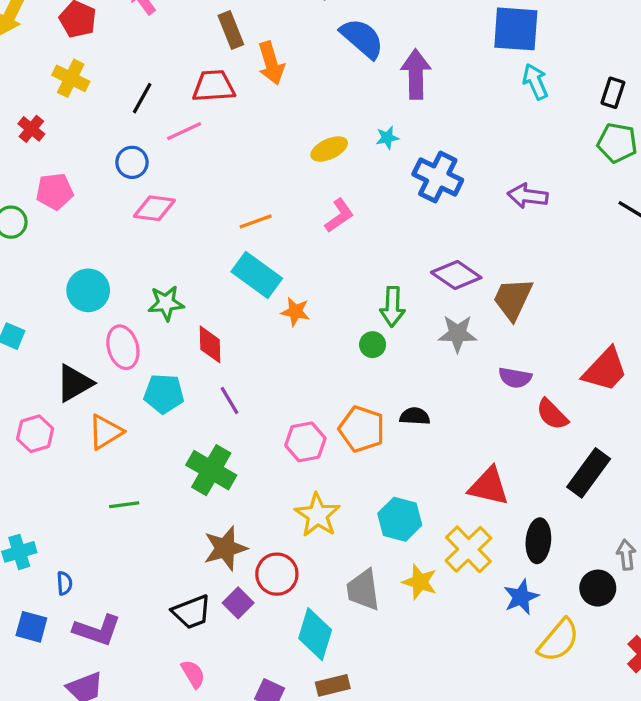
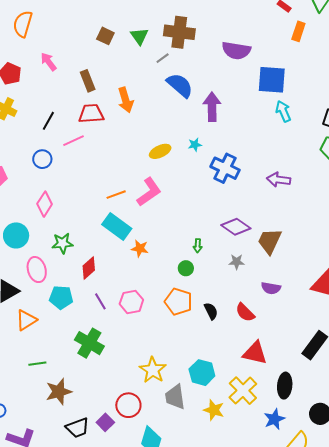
brown rectangle: (231, 30) -> (88, 81), moved
pink diamond: (154, 208) -> (45, 204), moved, turned -65
pink L-shape: (339, 216) -> (149, 192), moved, size x1.4
green arrow: (392, 307) -> (198, 246), size x0.6
gray star: (457, 334) -> (237, 262), size x0.7
red diamond: (210, 344) -> (89, 268), turned 50
red semicircle: (552, 414) -> (245, 312), moved
black semicircle: (415, 416) -> (211, 311), turned 60
orange pentagon: (362, 429) -> (178, 302), moved
pink hexagon: (305, 442) -> (131, 302), moved
brown star: (225, 548) -> (59, 392), moved
gray trapezoid: (363, 590) -> (175, 397), moved

